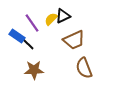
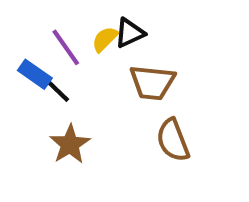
brown trapezoid: (74, 40) -> (152, 82), turned 30
brown star: (34, 70) -> (70, 144), turned -30

